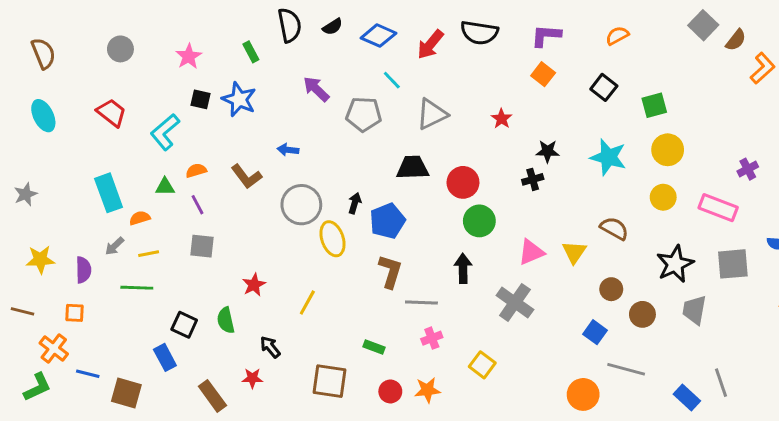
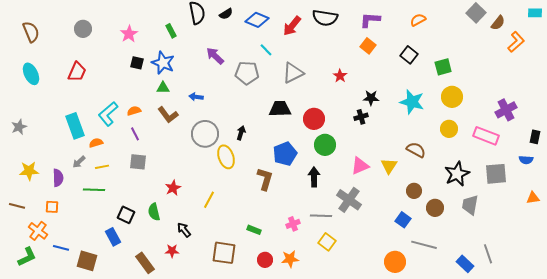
red trapezoid: (112, 113) -> (77, 72), turned 75
cyan L-shape: (165, 132) -> (108, 114), moved
purple cross: (748, 169) -> (506, 110), size x1.5
green triangle: (165, 187) -> (163, 88), moved
blue pentagon: (387, 221) -> (285, 154), moved
gray line: (421, 303) -> (321, 216), moved

